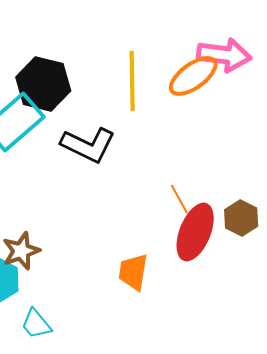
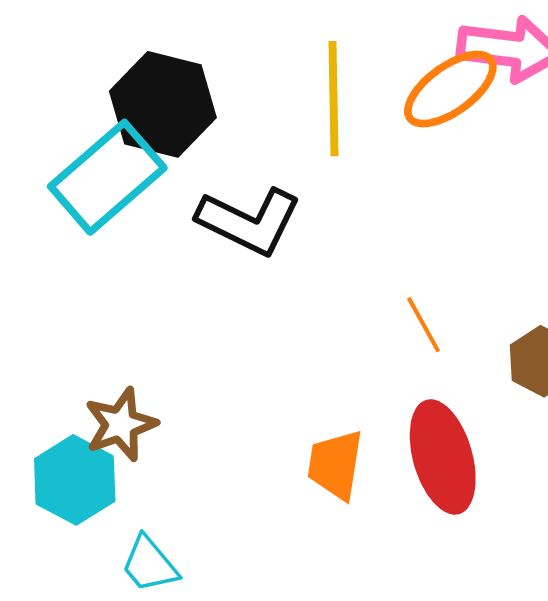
red ellipse: (195, 232) -> (443, 457), moved, turned -38

